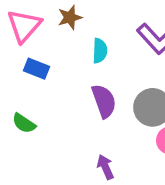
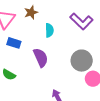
purple semicircle: (104, 101) -> (41, 58), moved

